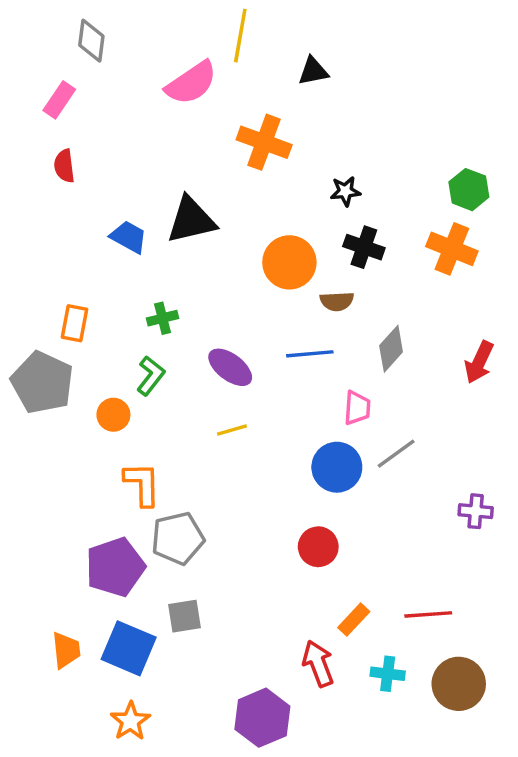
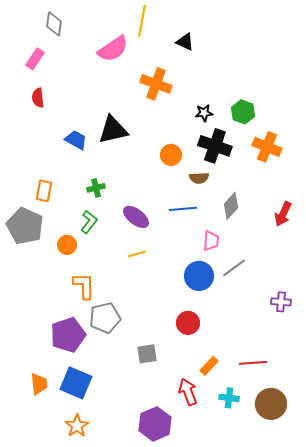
black triangle: (313, 71) -> (185, 42), turned 36
green hexagon: (469, 190) -> (243, 112), moved
black cross: (364, 247) -> (215, 146), size x1.4
orange circle: (289, 262) -> (171, 155), size x0.7
gray square: (185, 616) -> (147, 354), moved

